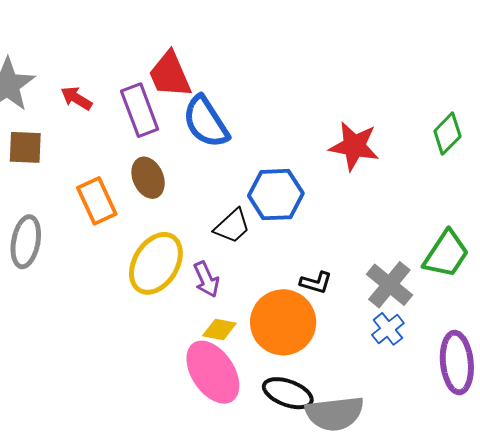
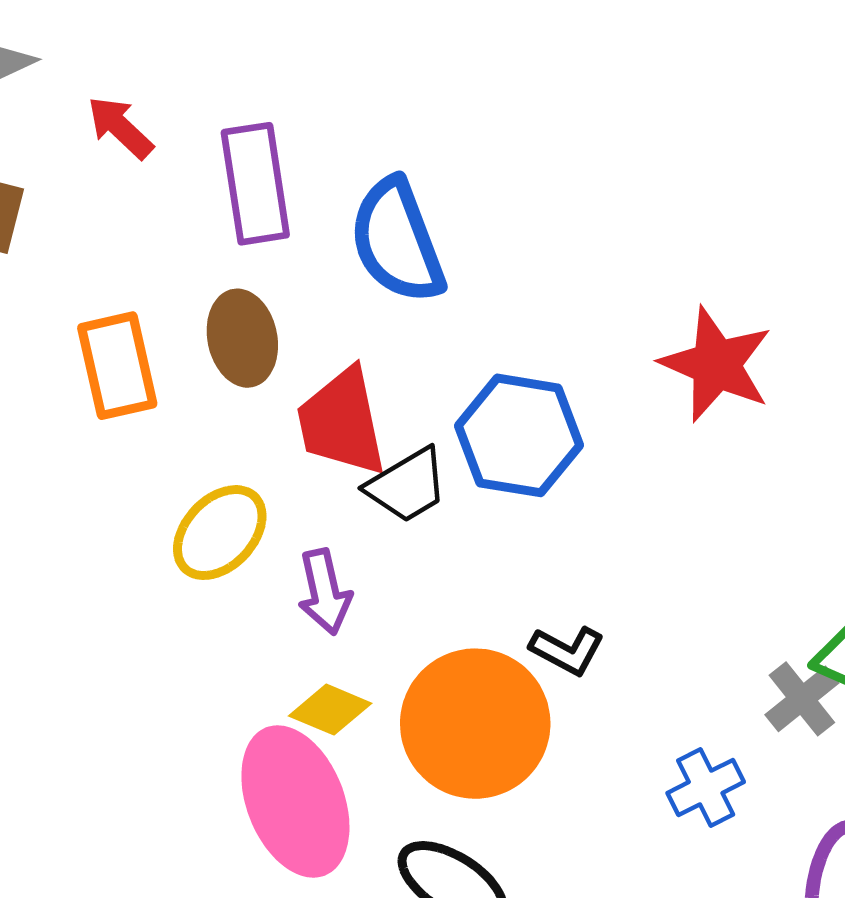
red trapezoid: (170, 75) -> (342, 422), moved
yellow ellipse: (156, 263) -> (220, 533), size x0.7
gray cross: (389, 285) -> (802, 699), moved, size x0.7

